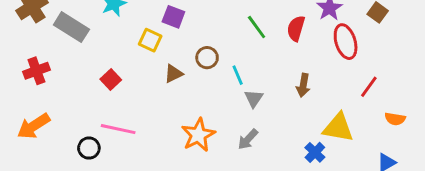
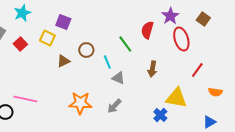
green line: (257, 27) -> (125, 44), moved
red square: (111, 79) -> (20, 44), moved
gray triangle: (254, 98) -> (118, 78), turned -40
orange star: (198, 135) -> (80, 103), turned 30

